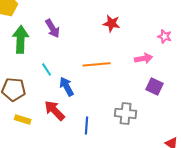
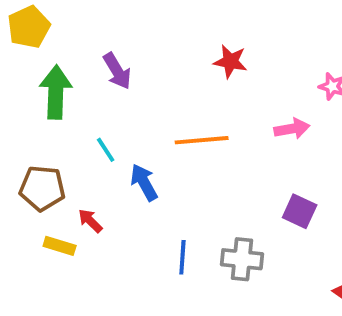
purple square: (155, 86) -> (300, 211), moved
red arrow: (55, 110) -> (90, 221), moved, size x0.6
gray cross: (126, 113) -> (242, 259), moved

